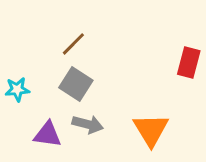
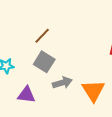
gray arrow: (88, 124) -> (62, 83), moved, turned -30

